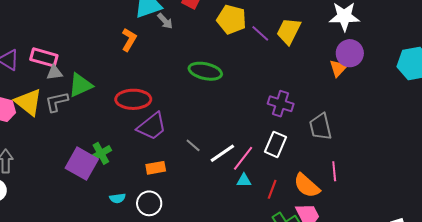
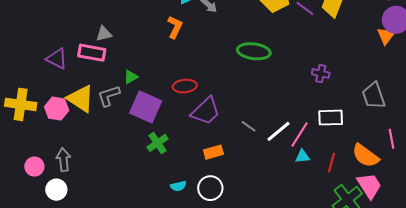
gray triangle: (54, 72) -> (104, 34), moved
green triangle: (80, 85) -> (131, 77), size x0.6
red ellipse: (133, 99) -> (185, 86), size x0.7
purple cross: (281, 104) -> (321, 74), moved, size x0.7
white rectangle: (276, 144) -> (331, 118), turned 70
purple square: (82, 164) -> (146, 107), moved

